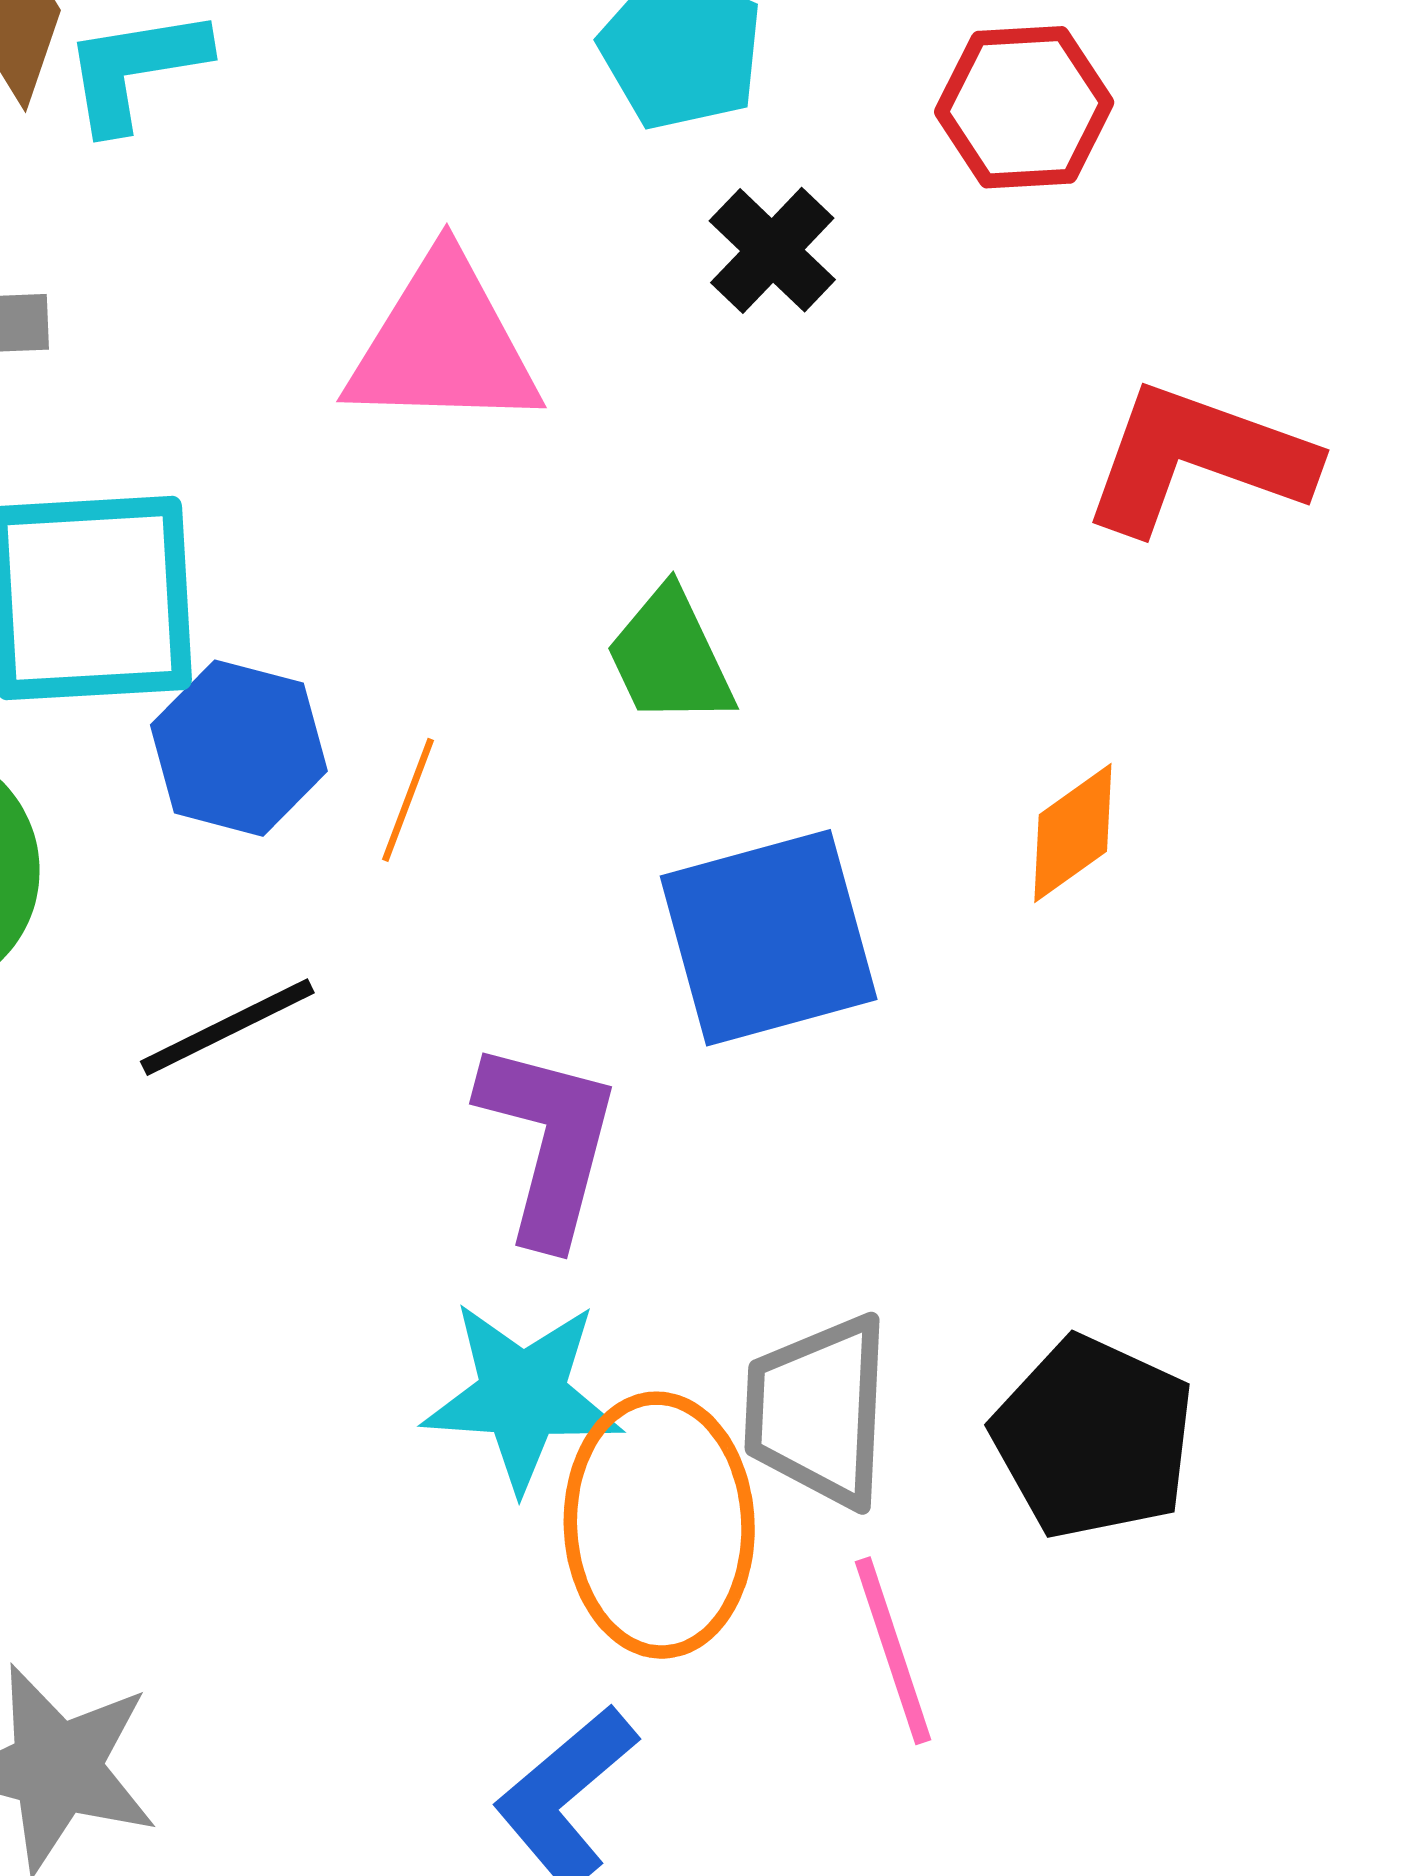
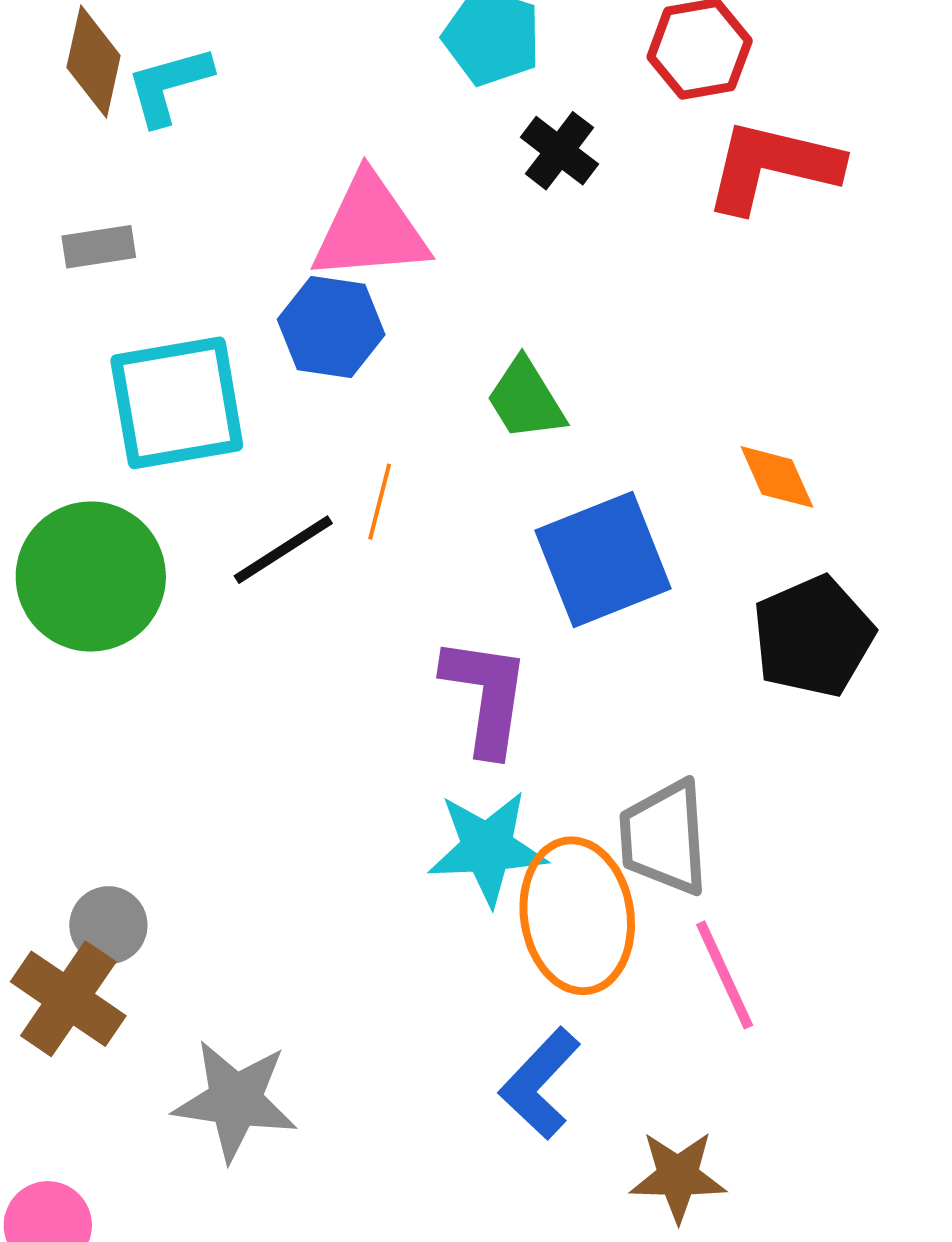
red L-shape: (1198, 459) -> (772, 166), moved
blue hexagon: (239, 748) -> (331, 327), moved
orange diamond: (1073, 833) -> (777, 477), turned -72
black line: (227, 1027) -> (283, 550), moved
black pentagon: (1093, 1438) -> (813, 637), moved, turned 30

